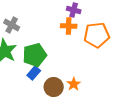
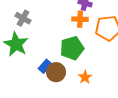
green pentagon: (35, 55) -> (72, 48), moved
brown circle: (54, 87) -> (56, 72), moved

